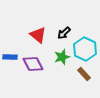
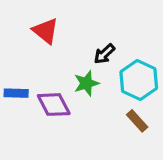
red triangle: (38, 35) -> (46, 31), moved
green star: (62, 57) -> (86, 83), moved

